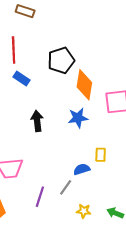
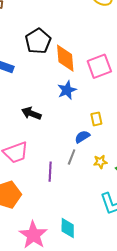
black arrow: (37, 121) -> (31, 113), moved, turned -48
yellow star: (84, 211) -> (100, 162), moved

